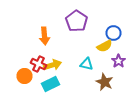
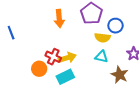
blue circle: (114, 33) -> (116, 26), moved
orange arrow: (44, 36) -> (59, 19), moved
yellow semicircle: (104, 46) -> (102, 38), moved, turned 35

